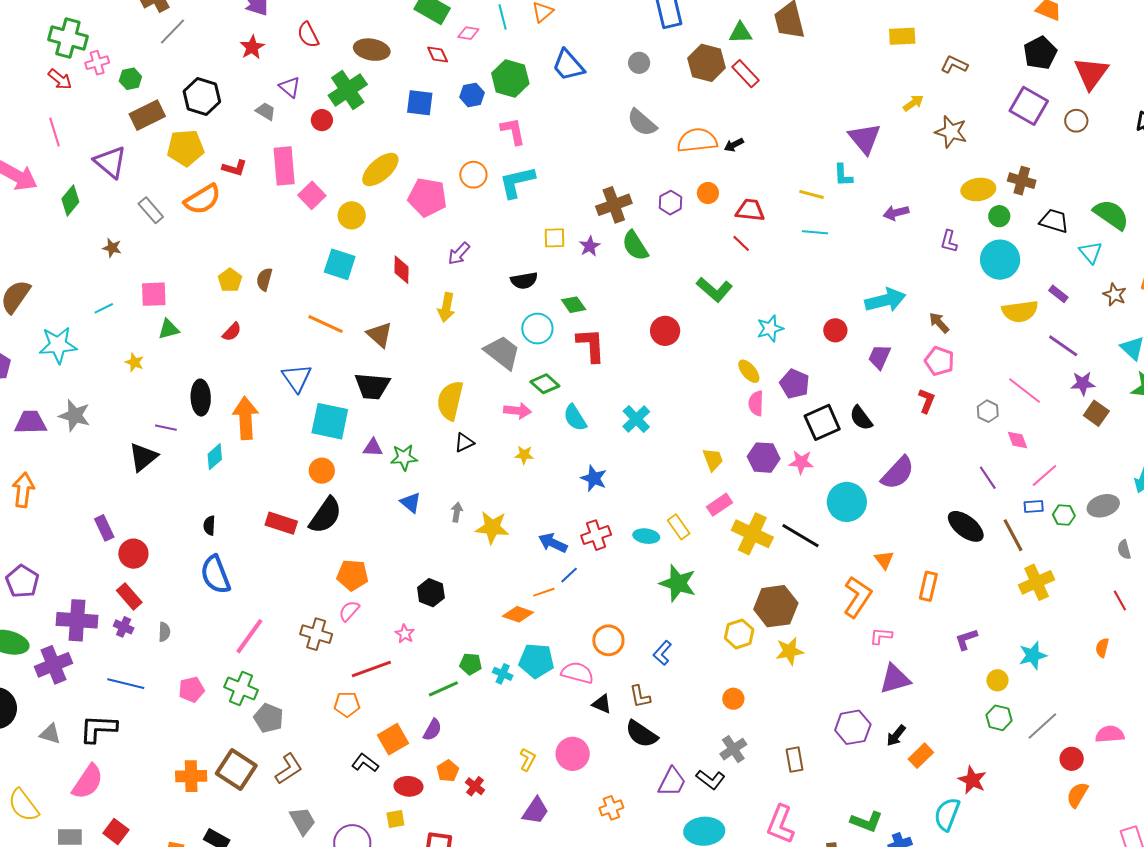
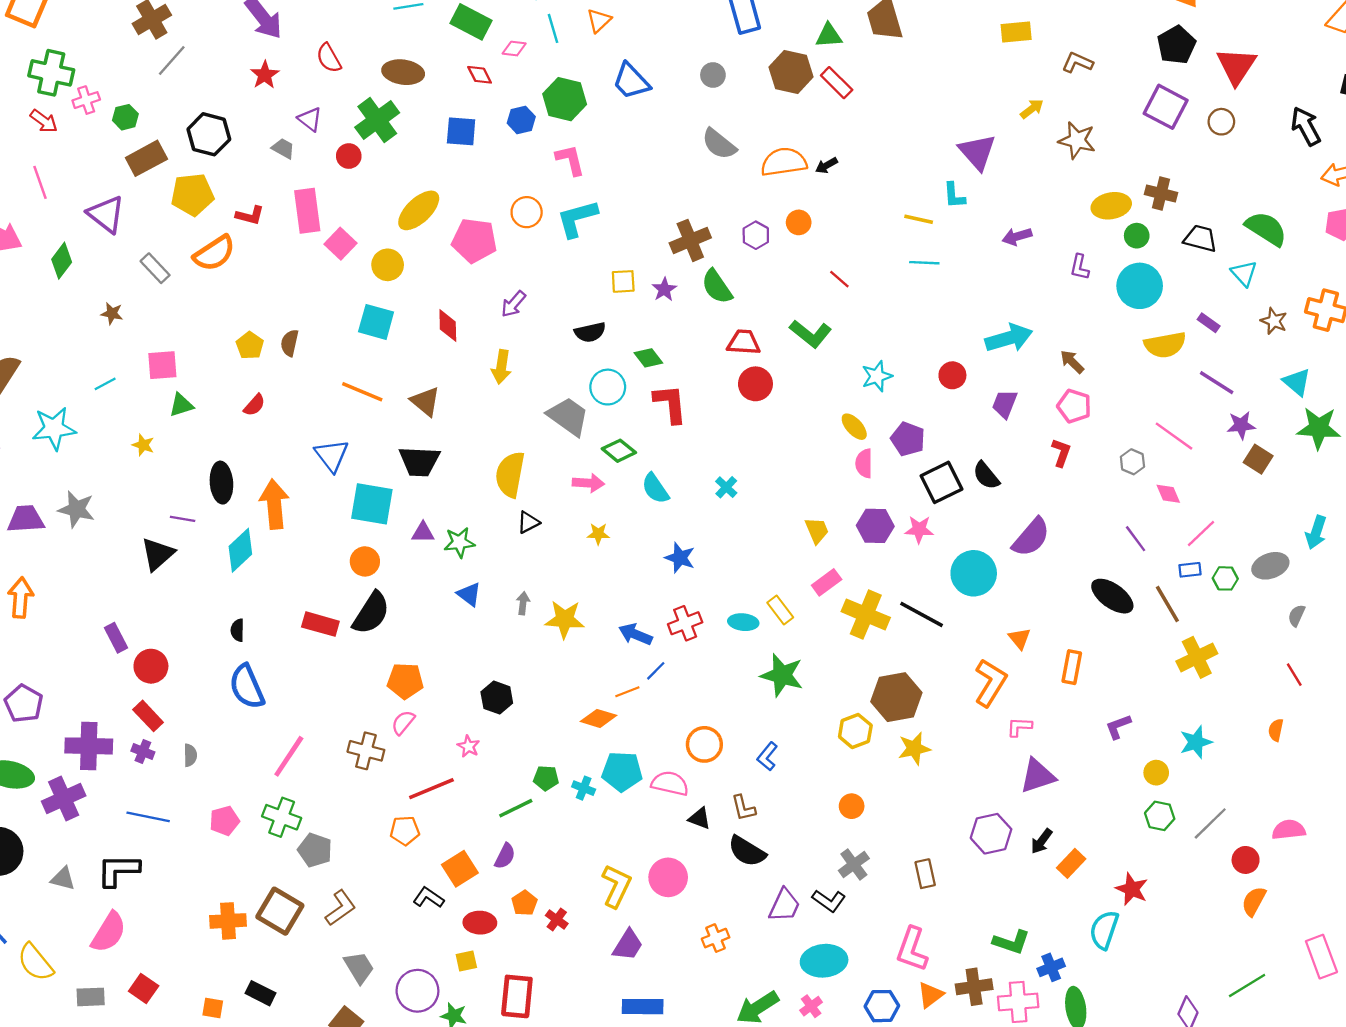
red trapezoid: (750, 210) -> (744, 342), moved
cyan cross: (636, 419) -> (726, 487), size x0.7
cyan diamond: (215, 457) -> (240, 550), size x1.4
gray semicircle: (1124, 550) -> (1297, 616), turned 42
yellow L-shape: (528, 759) -> (616, 886), size x1.6

